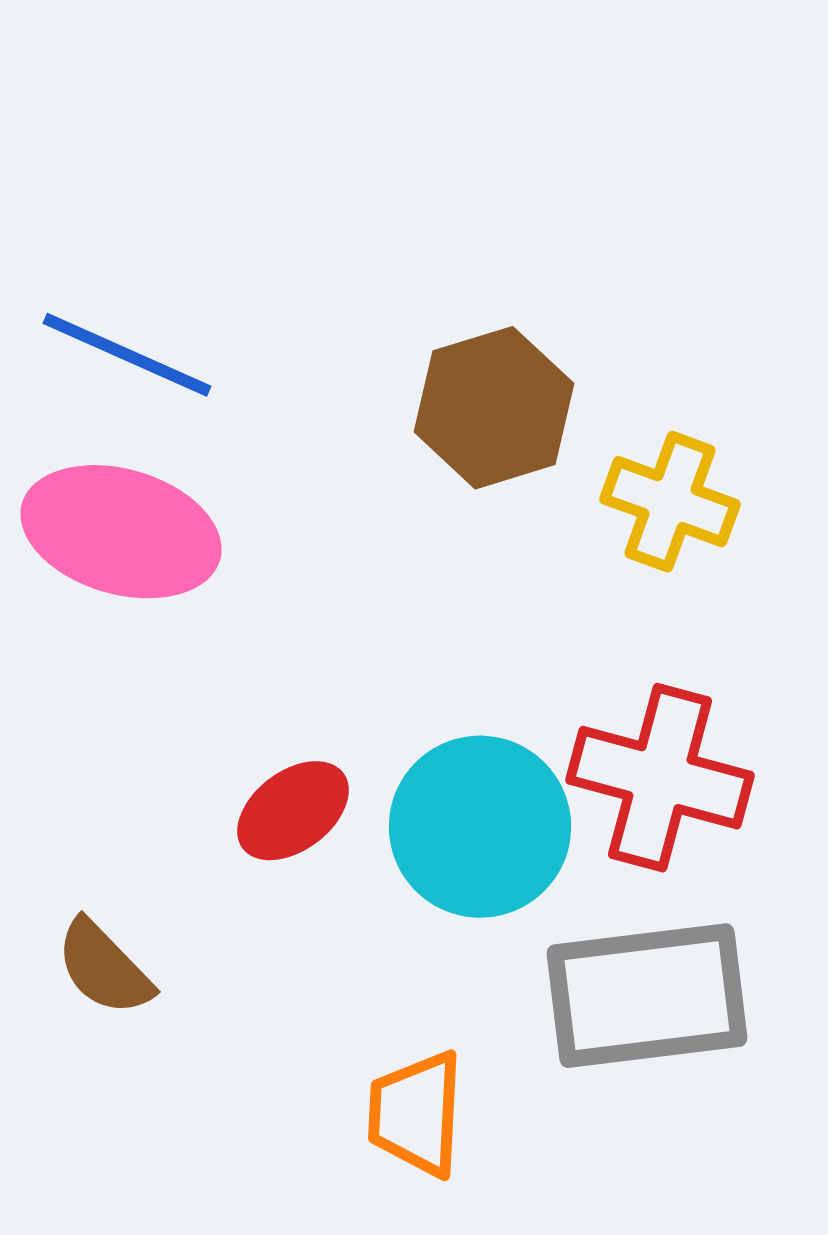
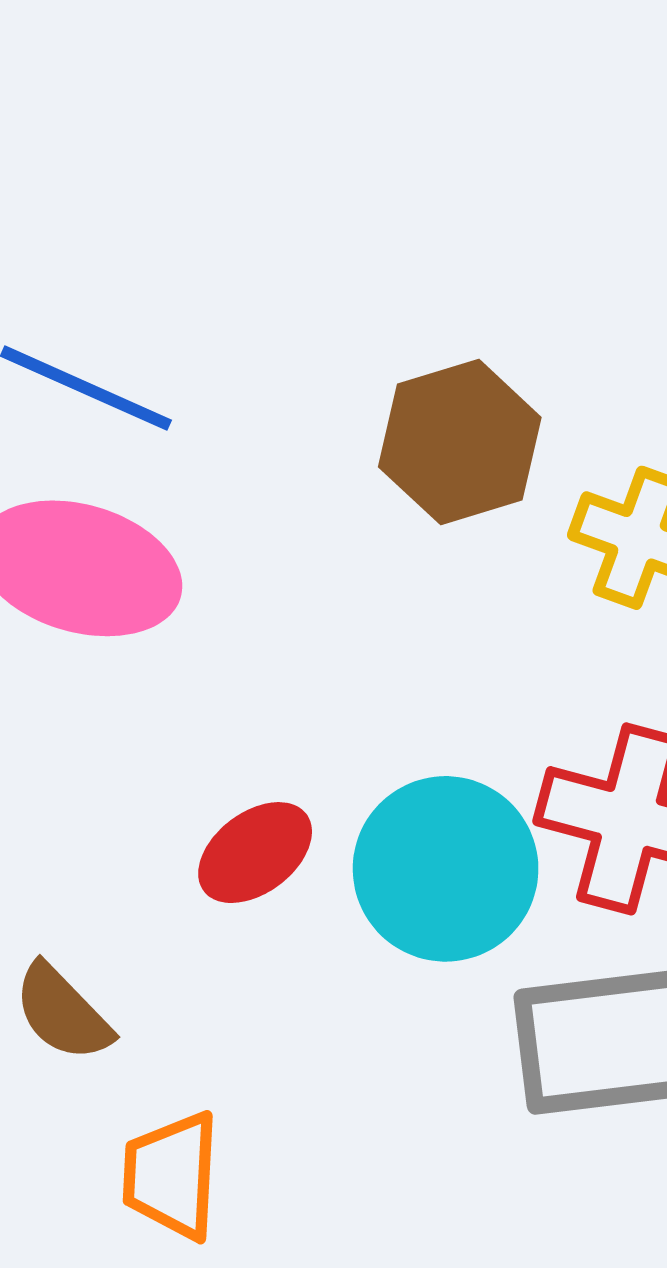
orange trapezoid: (416, 1114) -> (172, 1175), moved

